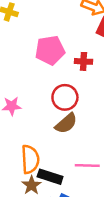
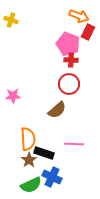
pink pentagon: (50, 50) -> (68, 44), moved, turned 30
red circle: (65, 97) -> (69, 84), moved

